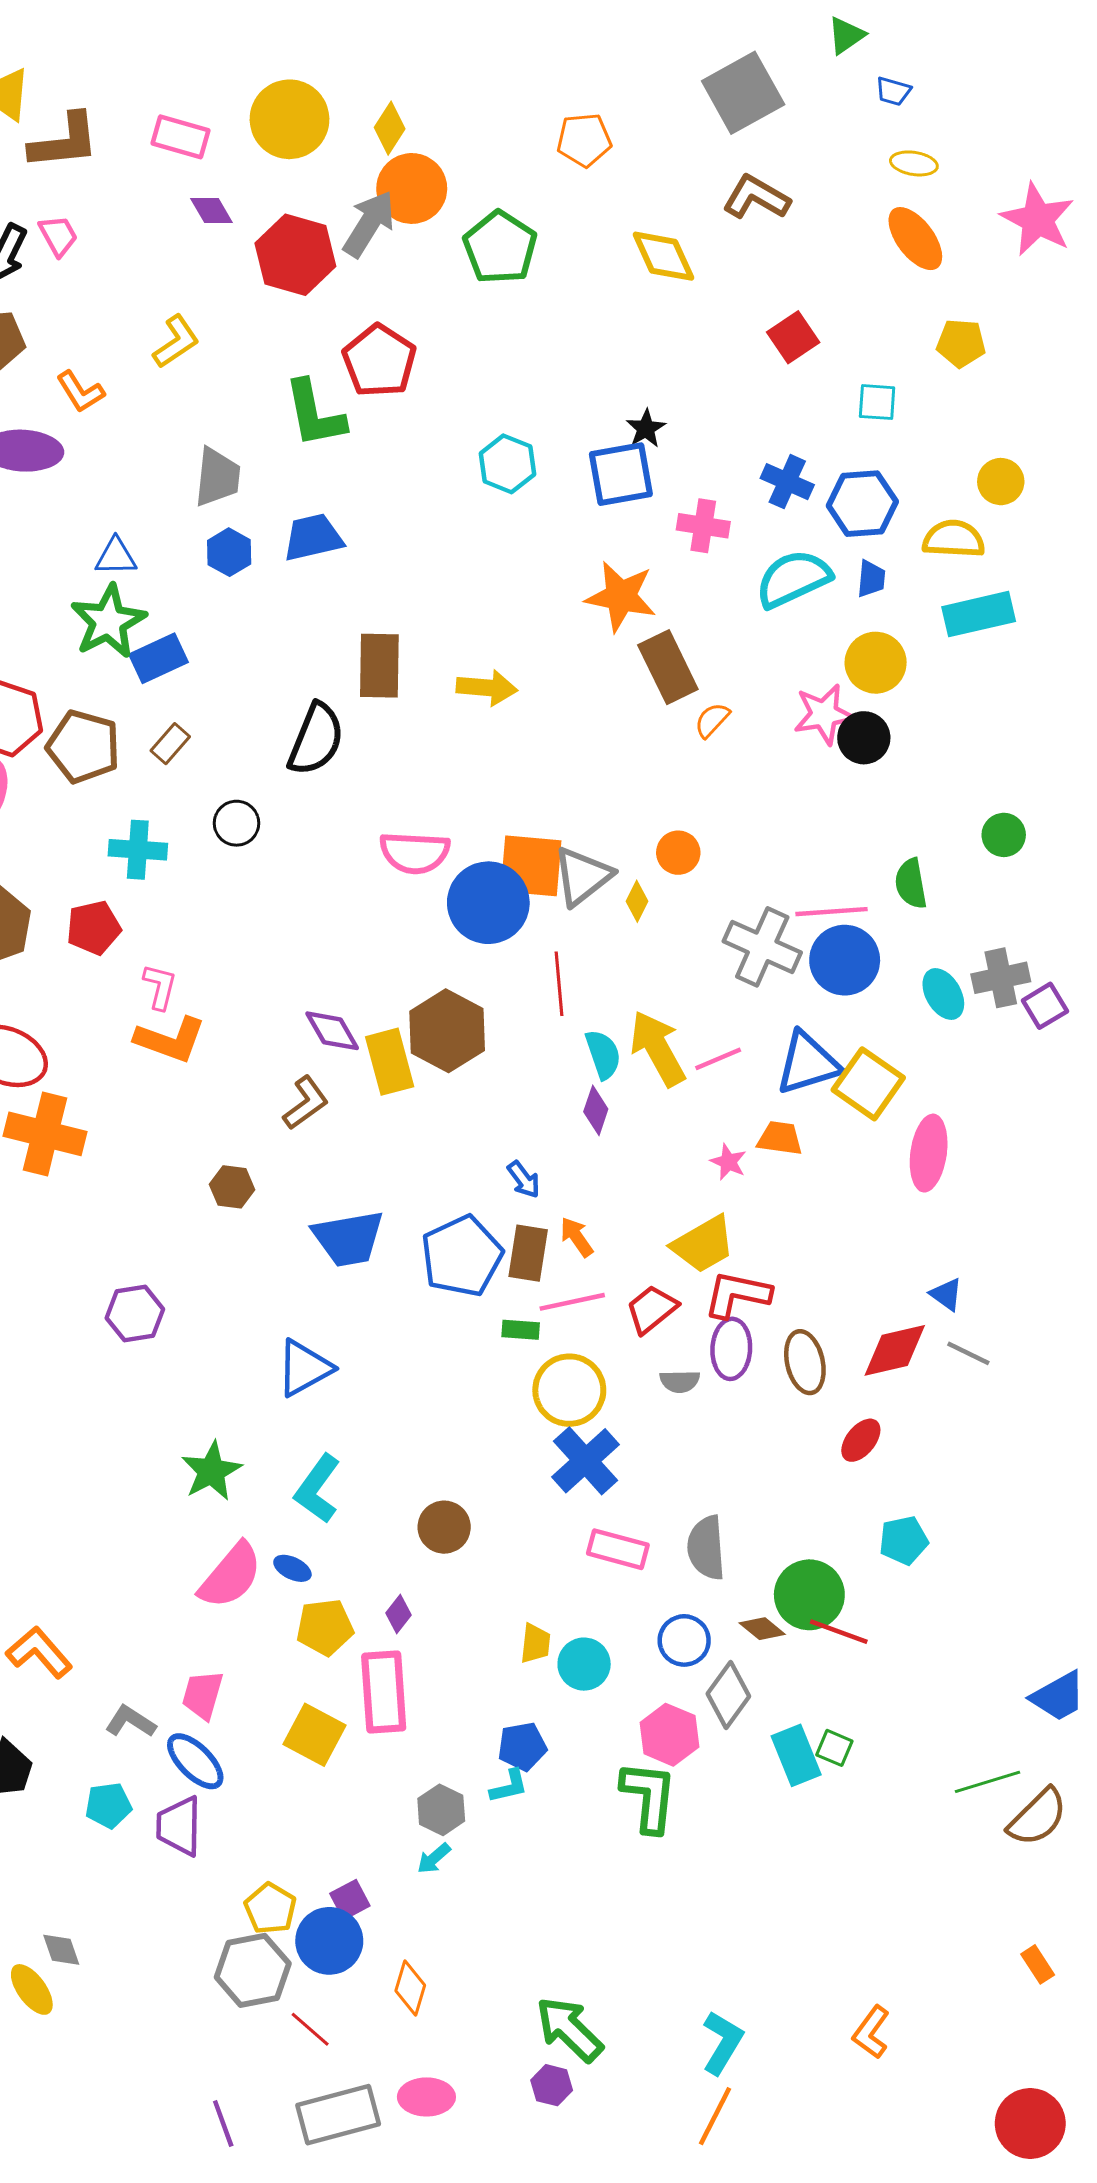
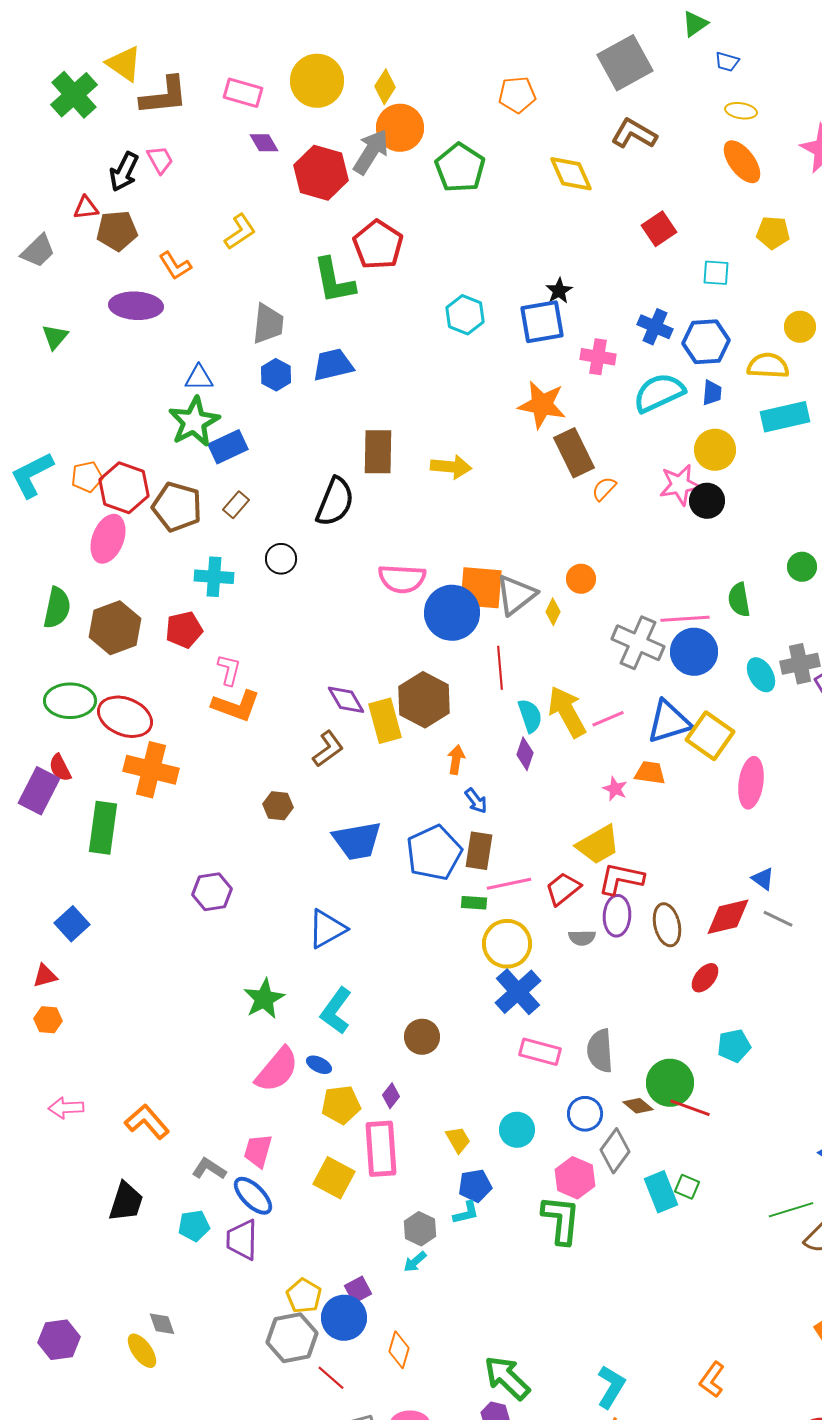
orange arrow: (577, 1237) -> (456, 760), moved, turned 44
yellow trapezoid: (535, 1643) -> (458, 1140), moved, turned -36

